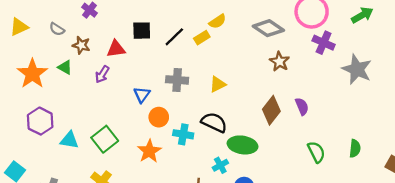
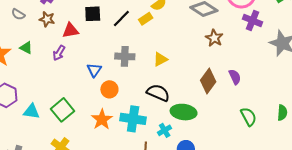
brown star: (81, 45) -> (47, 19), moved
cyan cross: (183, 134) -> (133, 119), moved, size x1.4

